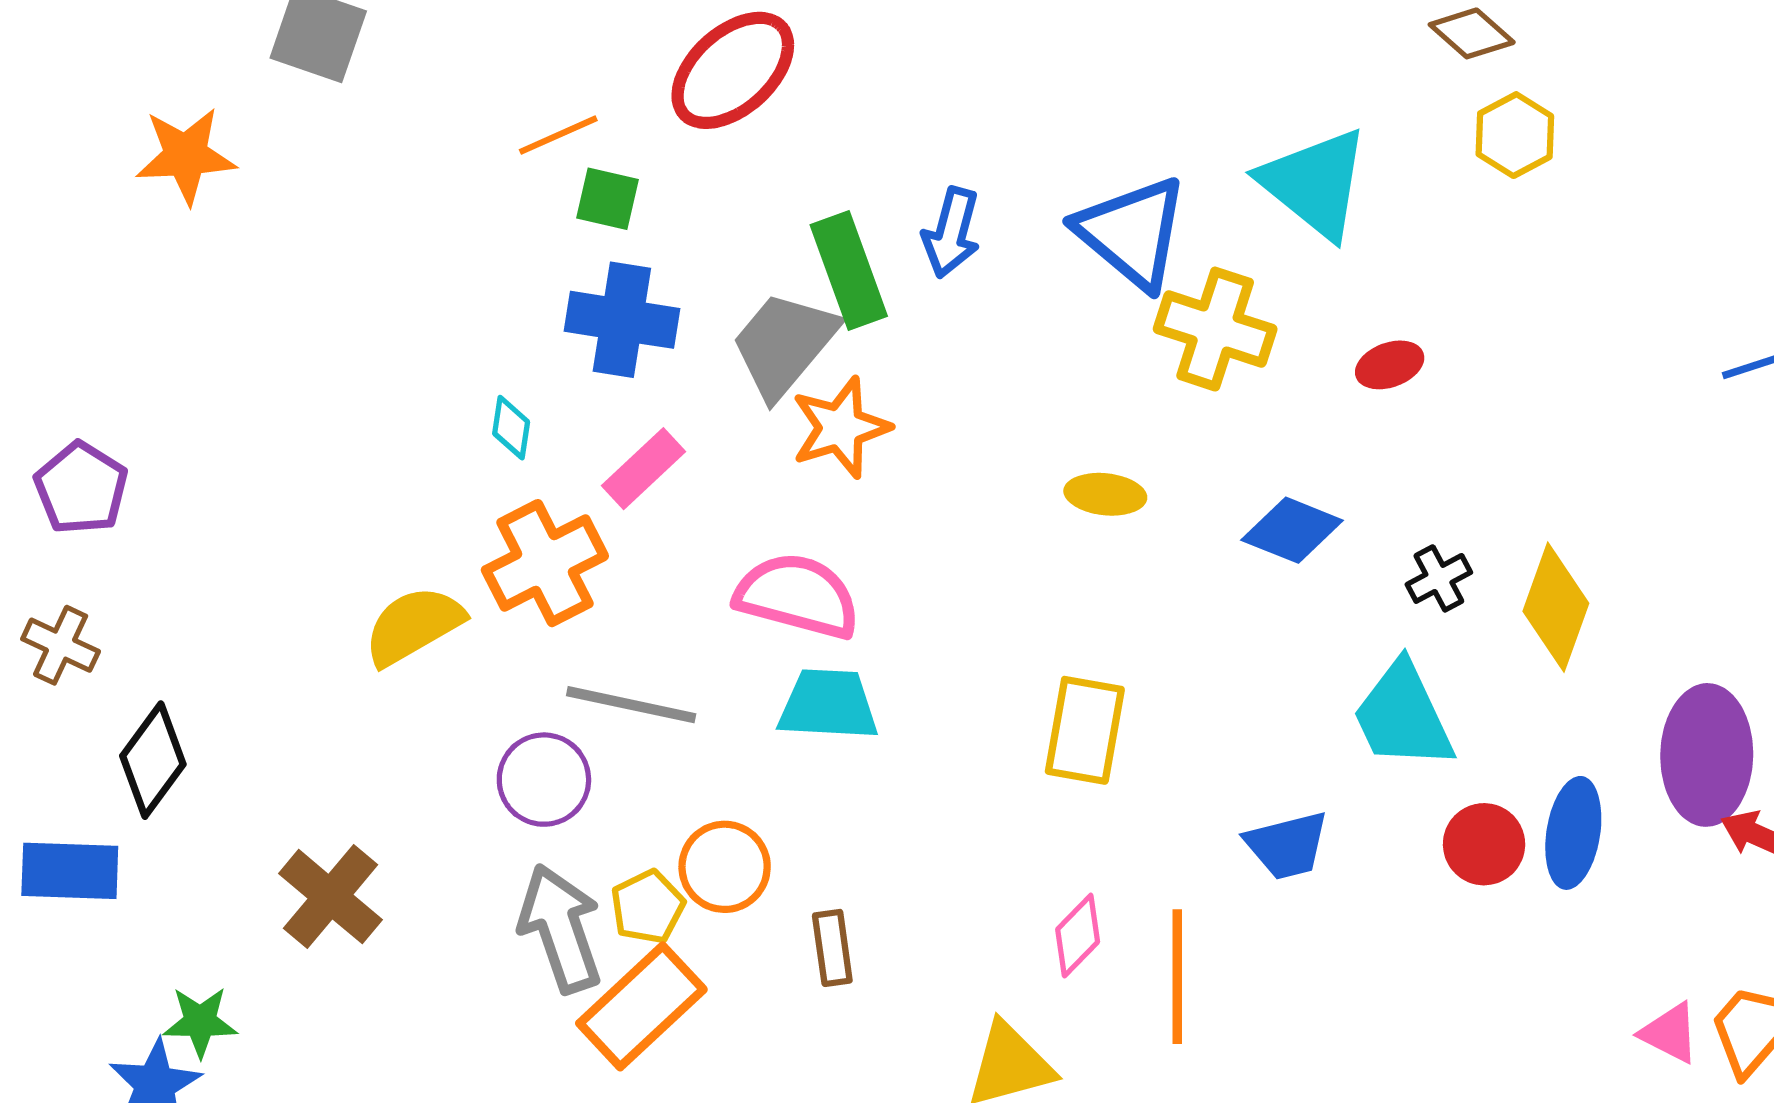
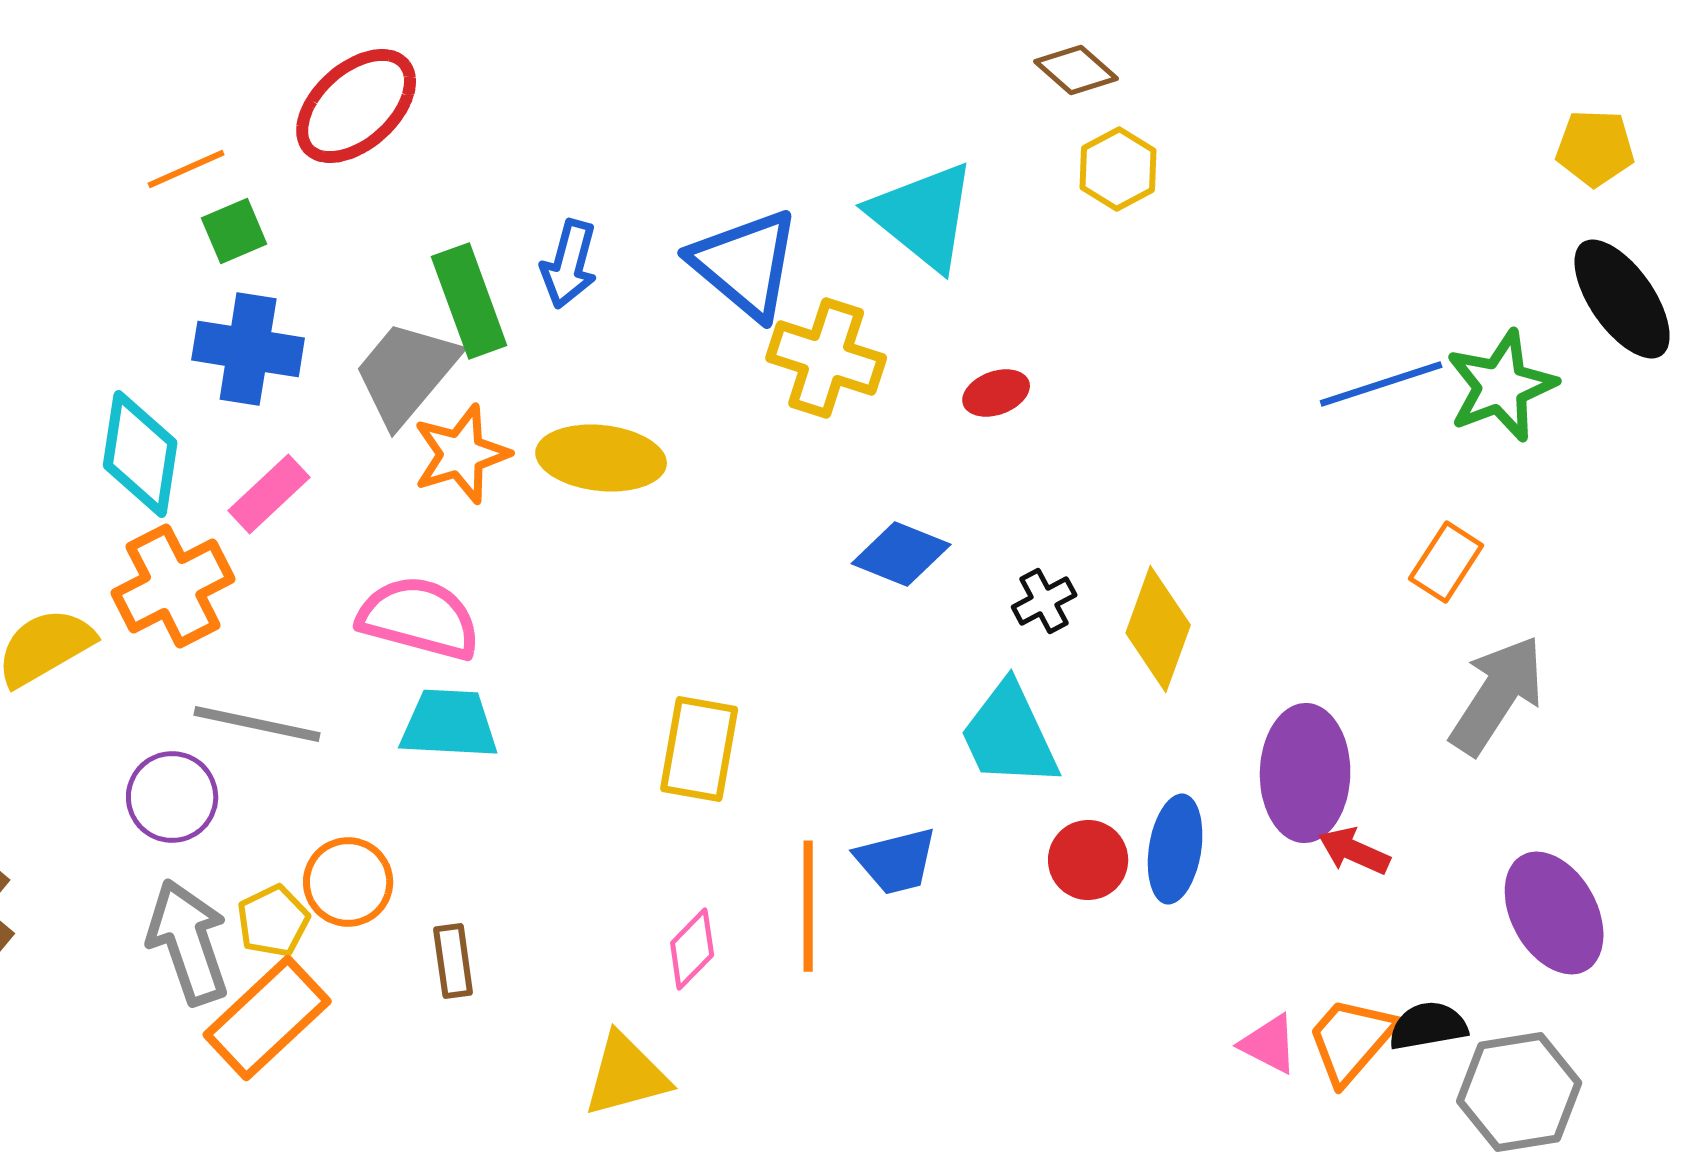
green square: (608, 199) -> (234, 231), turned -36
cyan diamond: (511, 428) -> (140, 454), size x2.0
yellow ellipse: (1105, 494) -> (601, 458), moved, size x1.6
orange line: (1177, 977) -> (808, 906), moved

